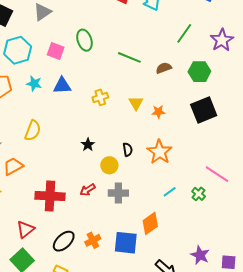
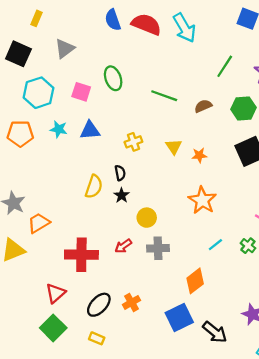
yellow semicircle: (33, 131) -> (94, 187), moved
black semicircle: (128, 150) -> (120, 173), moved
blue square: (126, 243) -> (179, 318), moved, turned -30

